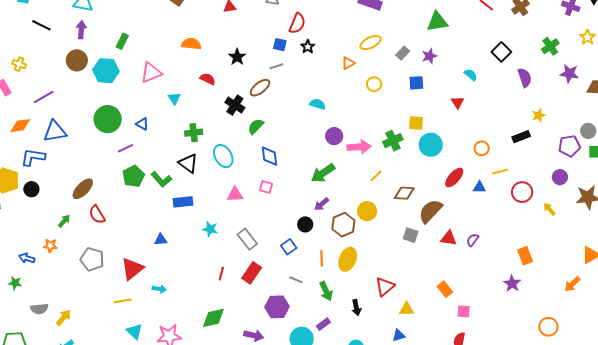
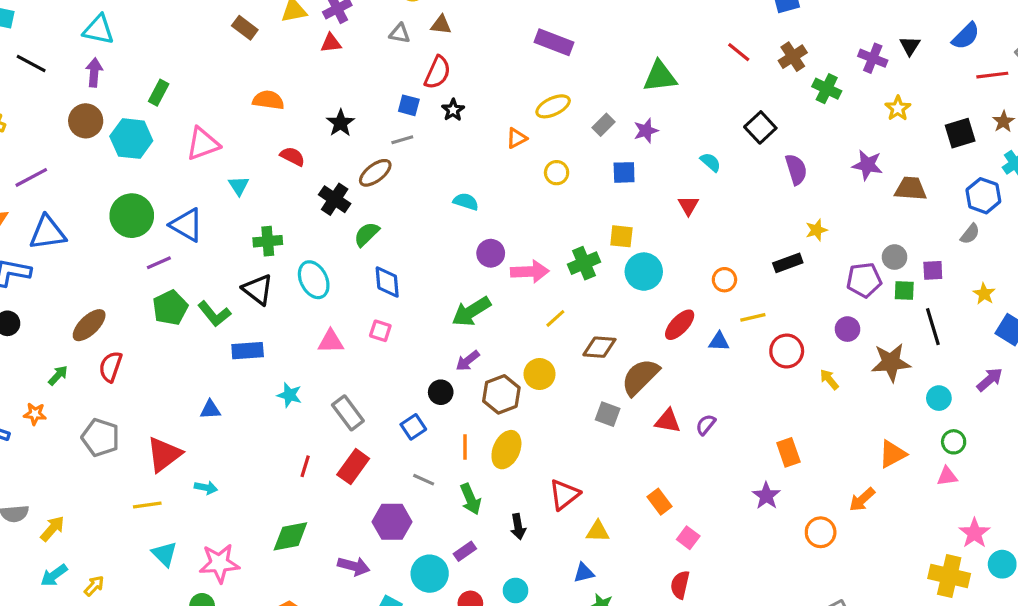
green cross: (550, 46) -> (827, 89), moved, turned -30
blue triangle: (142, 124) -> (187, 225), size x1.6
red semicircle: (97, 215) -> (111, 367), turned 48
pink square: (464, 311) -> (688, 538), turned 32
orange circle: (548, 327) -> (821, 532), moved

